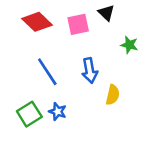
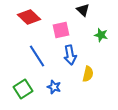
pink square: (78, 24) -> (61, 30), moved
blue star: (58, 112) -> (54, 87), moved

